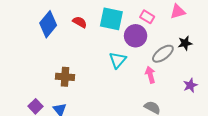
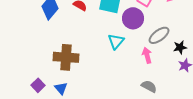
black star: (185, 43) -> (180, 47), moved
brown cross: (65, 77) -> (66, 57), size x1.4

